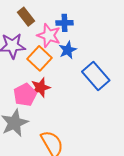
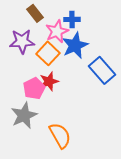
pink star: (49, 35) -> (57, 31), turned 30
blue star: (68, 50) -> (75, 45), size x1.5

